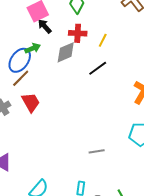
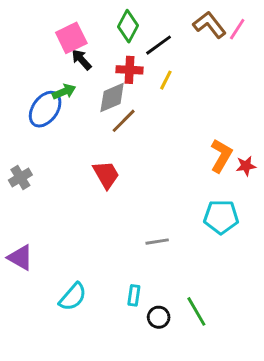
black line: (98, 68) -> (159, 45), moved
brown line: (21, 78) -> (124, 121), moved
red trapezoid: (31, 102) -> (106, 175), moved

